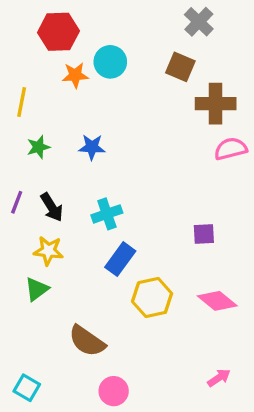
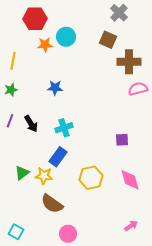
green star: (38, 147) -> (11, 90), moved
yellow star: (48, 251) -> (44, 176), moved
blue rectangle: (120, 259) -> (58, 157), moved
pink diamond: (217, 301) -> (130, 180), turned 35

